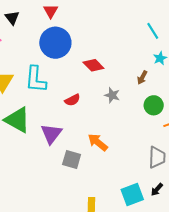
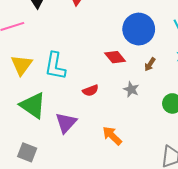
blue circle: (55, 43) -> (139, 29), moved
brown arrow: (142, 77) -> (150, 64), moved
gray square: (72, 160) -> (27, 152), moved

